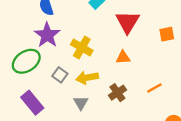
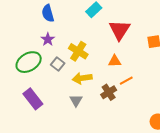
purple star: (47, 35) -> (48, 39), size x0.6
gray square: (60, 75) -> (58, 64), moved
orange line: (154, 88) -> (126, 81), moved

